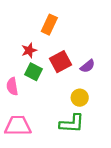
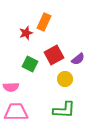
red star: (29, 50) -> (26, 33), moved
pink semicircle: (12, 86) -> (11, 87), moved, turned -84
yellow circle: (80, 98) -> (65, 79), moved

